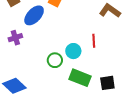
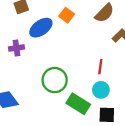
cyan circle: (73, 51) -> (101, 90), moved
green circle: (55, 60) -> (55, 80), size x1.5

